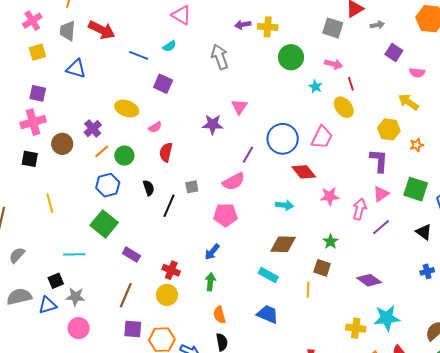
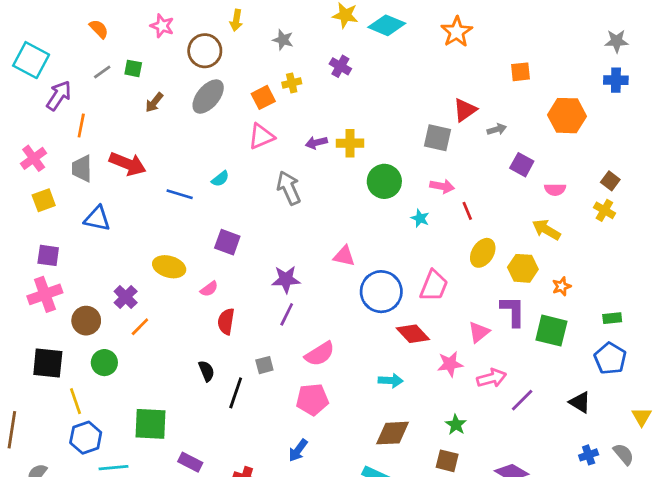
pink triangle: (181, 15) -> (261, 136), moved, turned -50
purple square: (163, 84) -> (227, 242), moved
pink triangle: (239, 107) -> (344, 256), moved, turned -48
yellow ellipse: (344, 107) -> (483, 253), moved, turned 75
purple line: (248, 155) -> (287, 314), moved
green circle: (124, 156) -> (104, 363), moved
black square: (30, 159) -> (48, 363), moved, size x1.4
blue hexagon: (108, 185) -> (86, 438), moved
green square: (416, 189) -> (551, 331), moved
pink triangle: (381, 194) -> (479, 332), moved
pink arrow: (360, 209) -> (492, 378), turned 65
green square: (104, 224) -> (150, 424), turned -32

